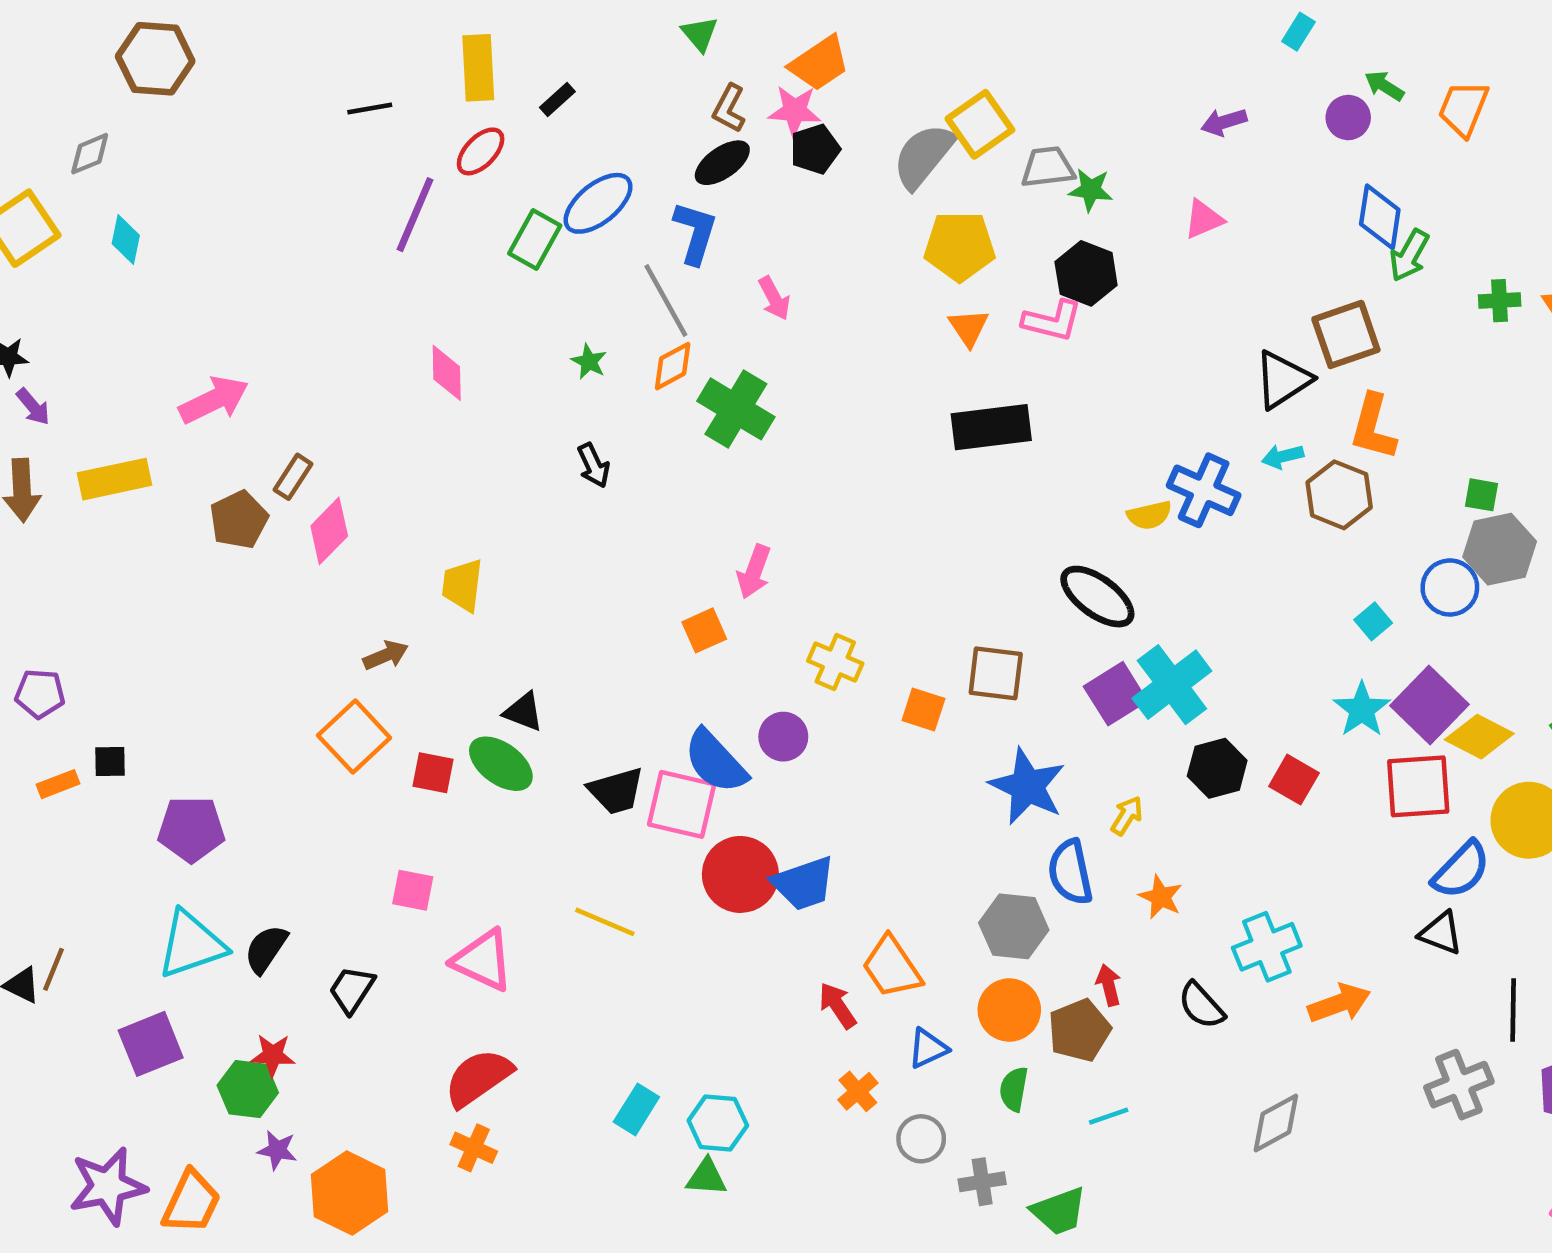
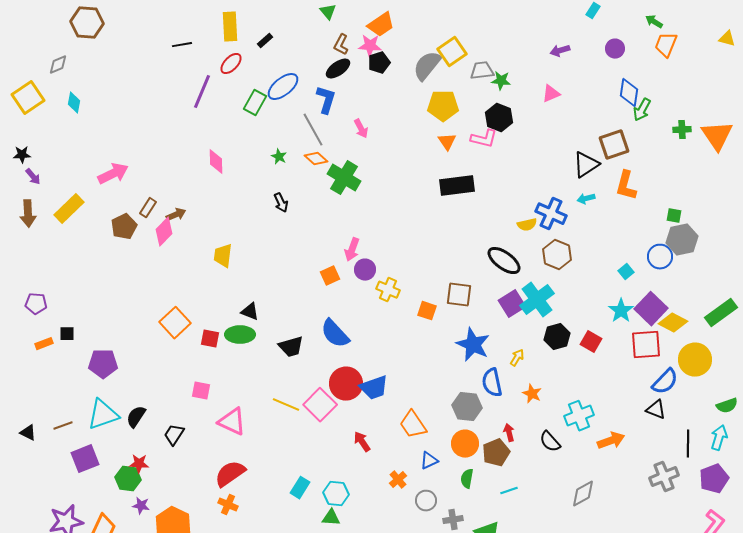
green arrow: (1384, 86) -> (654, 22), moved
orange diamond: (673, 366) -> (316, 159), turned 70
yellow rectangle: (115, 479) -> (69, 209), turned -32
brown hexagon: (1339, 495) -> (557, 255), moved
brown arrow: (386, 655) -> (176, 215), moved
purple circle: (783, 737) -> (365, 270), moved
green ellipse: (501, 764) -> (240, 335), turned -36
pink square: (682, 804) -> (320, 405), moved, turned 32
brown line: (54, 969) -> (63, 426), moved, turned 48
red arrow: (838, 1005) -> (362, 442), moved

